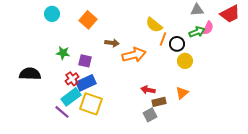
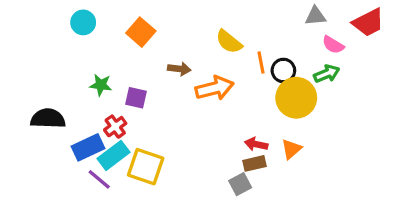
yellow semicircle: (154, 25) -> (229, 42), moved
pink semicircle: (208, 28) -> (333, 45), turned 96
green arrow: (197, 32) -> (327, 74), moved
orange line: (163, 39) -> (261, 62), turned -32
yellow circle: (185, 61) -> (296, 98), size x1.6
blue rectangle: (86, 83) -> (88, 147), moved
red arrow: (148, 90) -> (256, 144), moved

